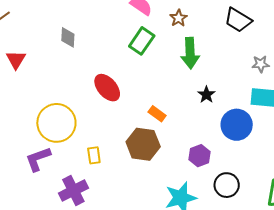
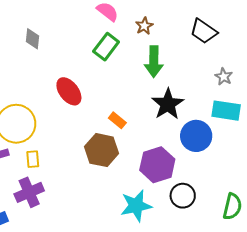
gray star: (261, 64) -> (224, 77), turned 30
black star: (206, 95) -> (168, 104), size x1.8
yellow rectangle: (94, 155) -> (33, 159), moved
purple hexagon: (200, 156) -> (157, 165), size x1.6

